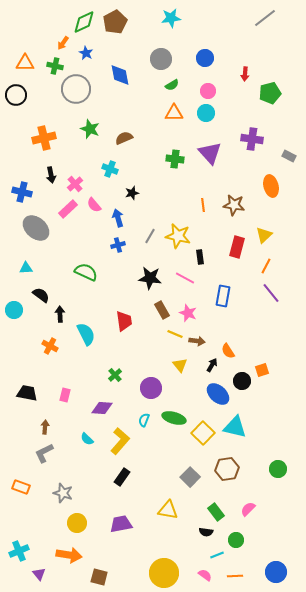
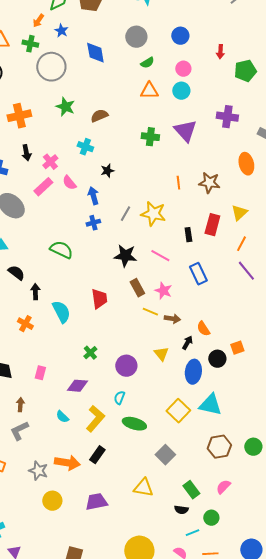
black rectangle: (200, 257) -> (188, 235), moved
blue rectangle: (223, 296) -> (198, 274), turned -35
yellow triangle: (180, 365) -> (161, 354), moved
blue ellipse: (218, 394) -> (193, 372), turned 55
green ellipse: (174, 418) -> (134, 424), moved
brown hexagon: (227, 469) -> (219, 447), moved
orange arrow: (69, 555) -> (67, 463), moved

